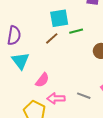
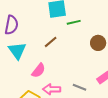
brown line: (52, 38) -> (51, 42), moved

